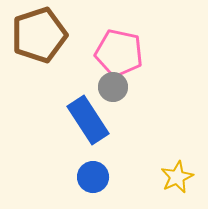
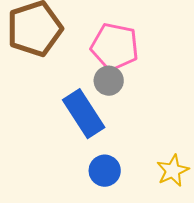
blue circle: (93, 177) -> (105, 171), moved

